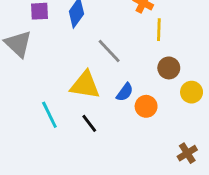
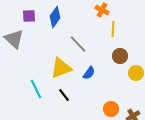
yellow triangle: (85, 85) -> (61, 68), turned -30
orange circle: (146, 106) -> (111, 109), moved

